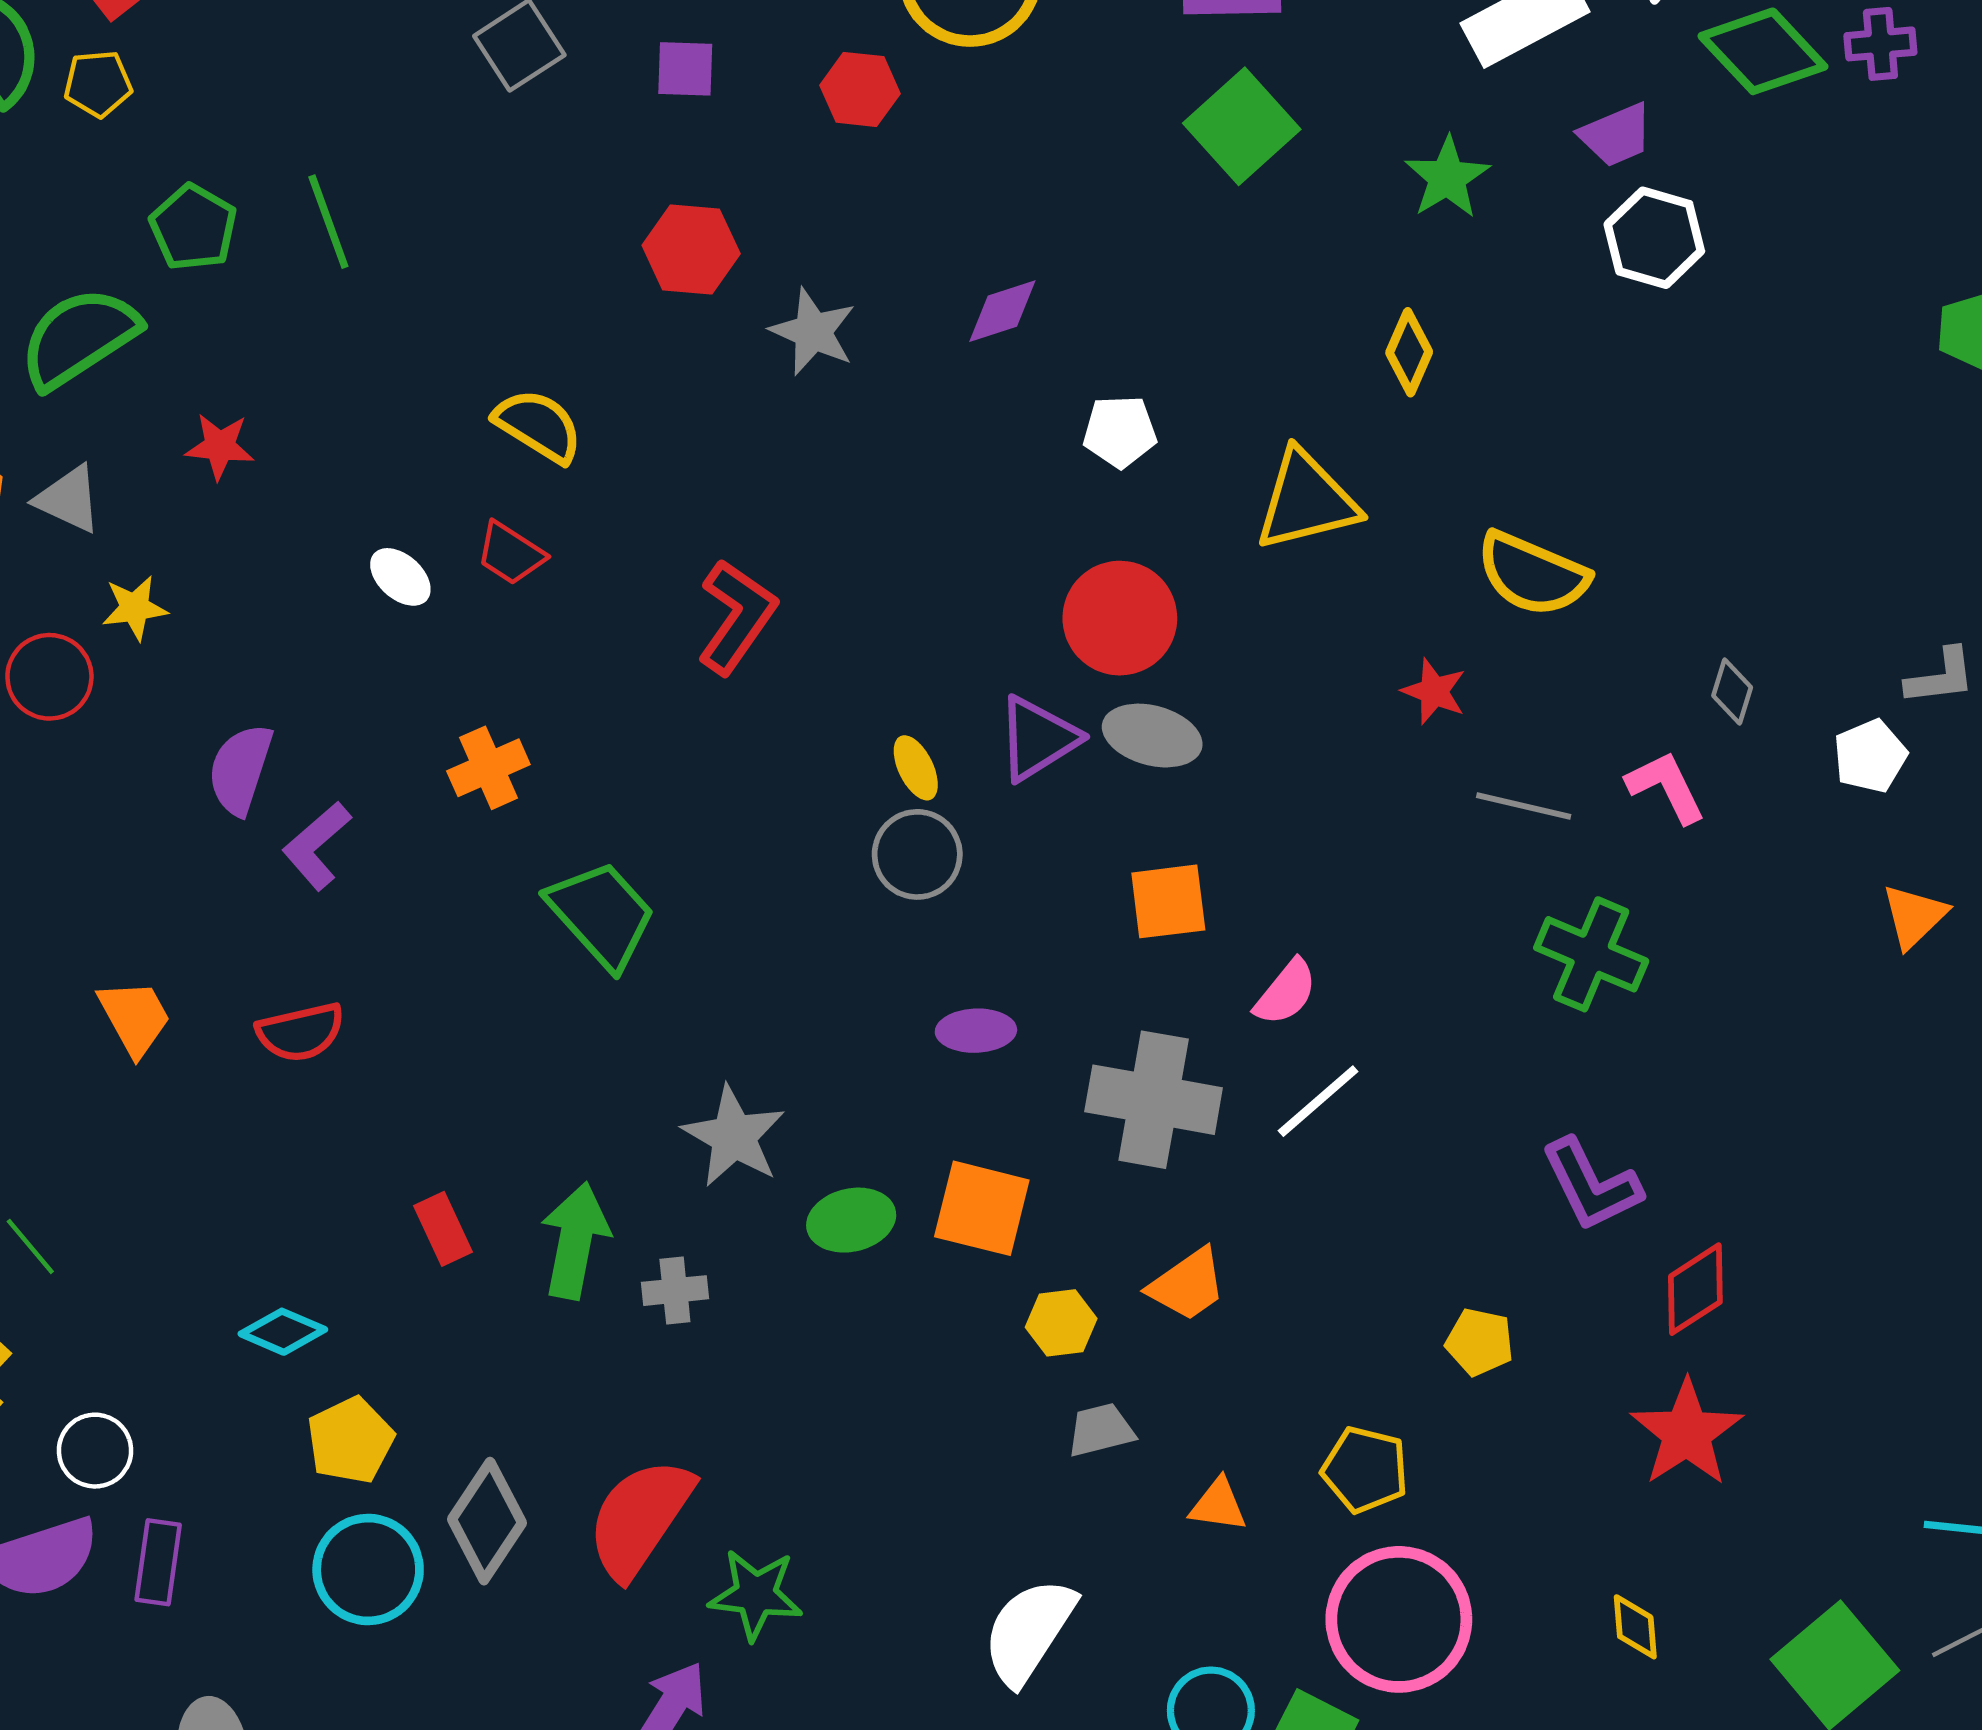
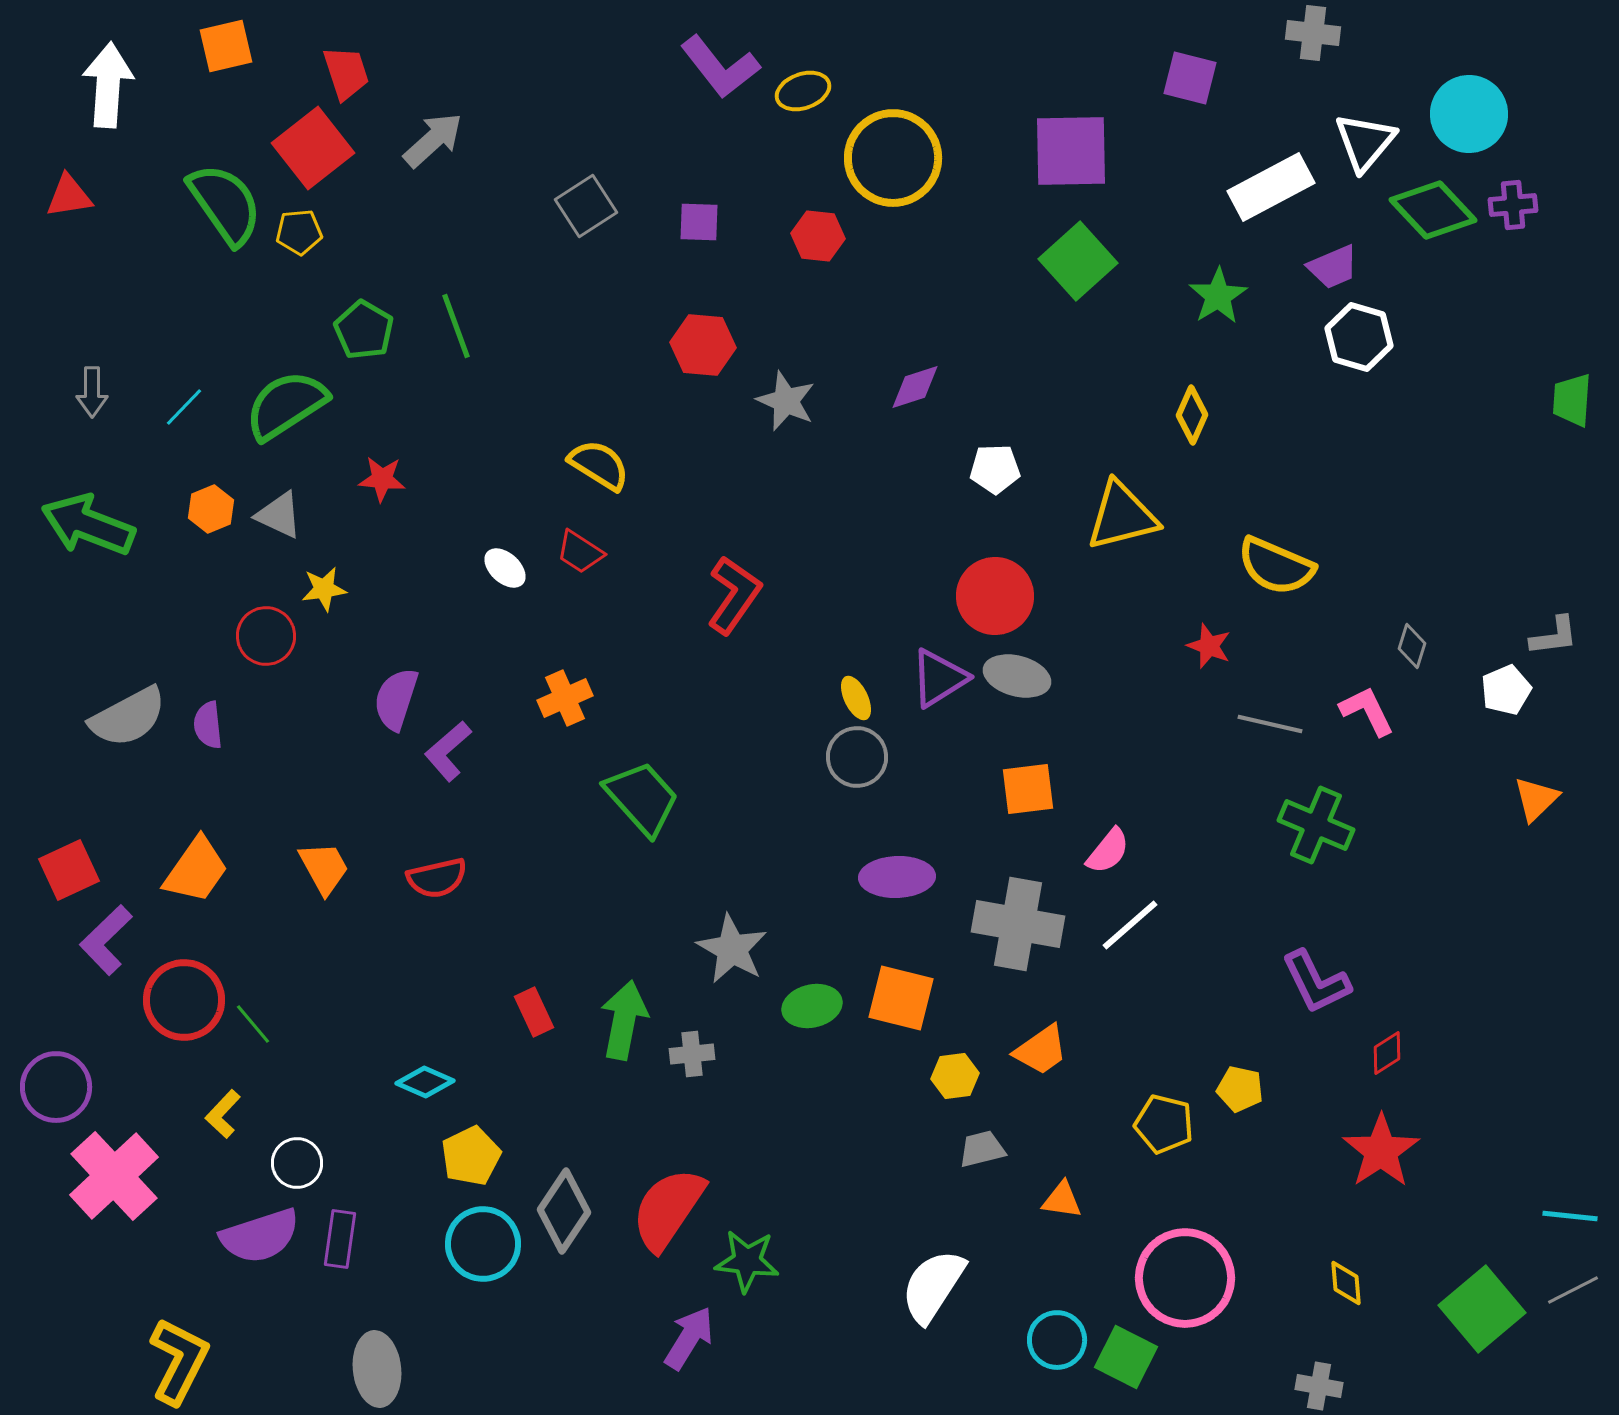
purple ellipse: (976, 1031) -> (897, 877), size x1.4
red diamond: (1695, 1289) -> (1387, 1053), size x0.7
yellow pentagon: (1365, 1470) -> (1164, 1124), moved

